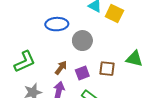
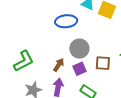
blue ellipse: (57, 24) -> (66, 21), moved
gray circle: (82, 41) -> (79, 49), moved

